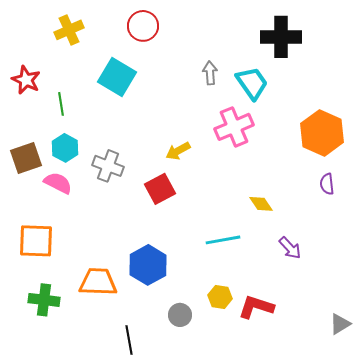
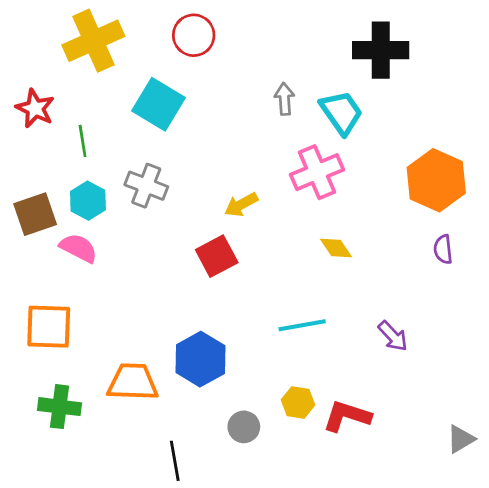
yellow cross: (69, 30) -> (93, 41), size x1.5
gray cross: (108, 166) -> (146, 186), moved
yellow diamond: (261, 204) -> (336, 248), moved

